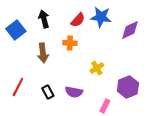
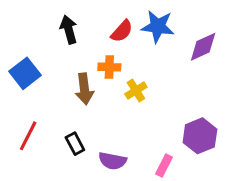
blue square: (16, 30) -> (25, 73), moved
brown arrow: (43, 53) -> (84, 89), moved
yellow cross: (97, 68) -> (136, 90), moved
purple semicircle: (74, 92) -> (112, 161), moved

